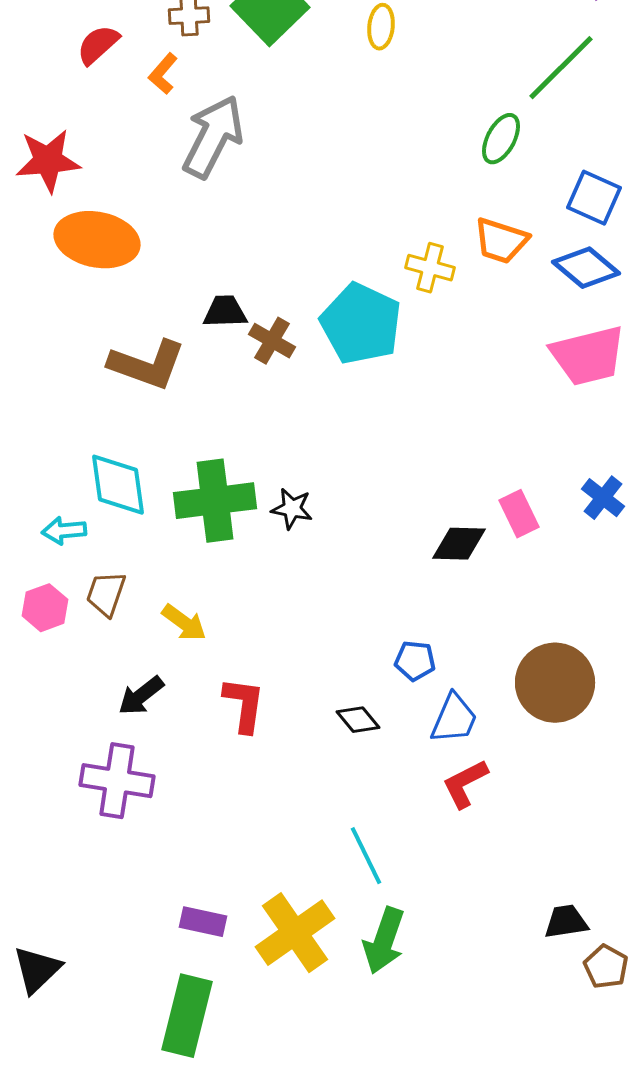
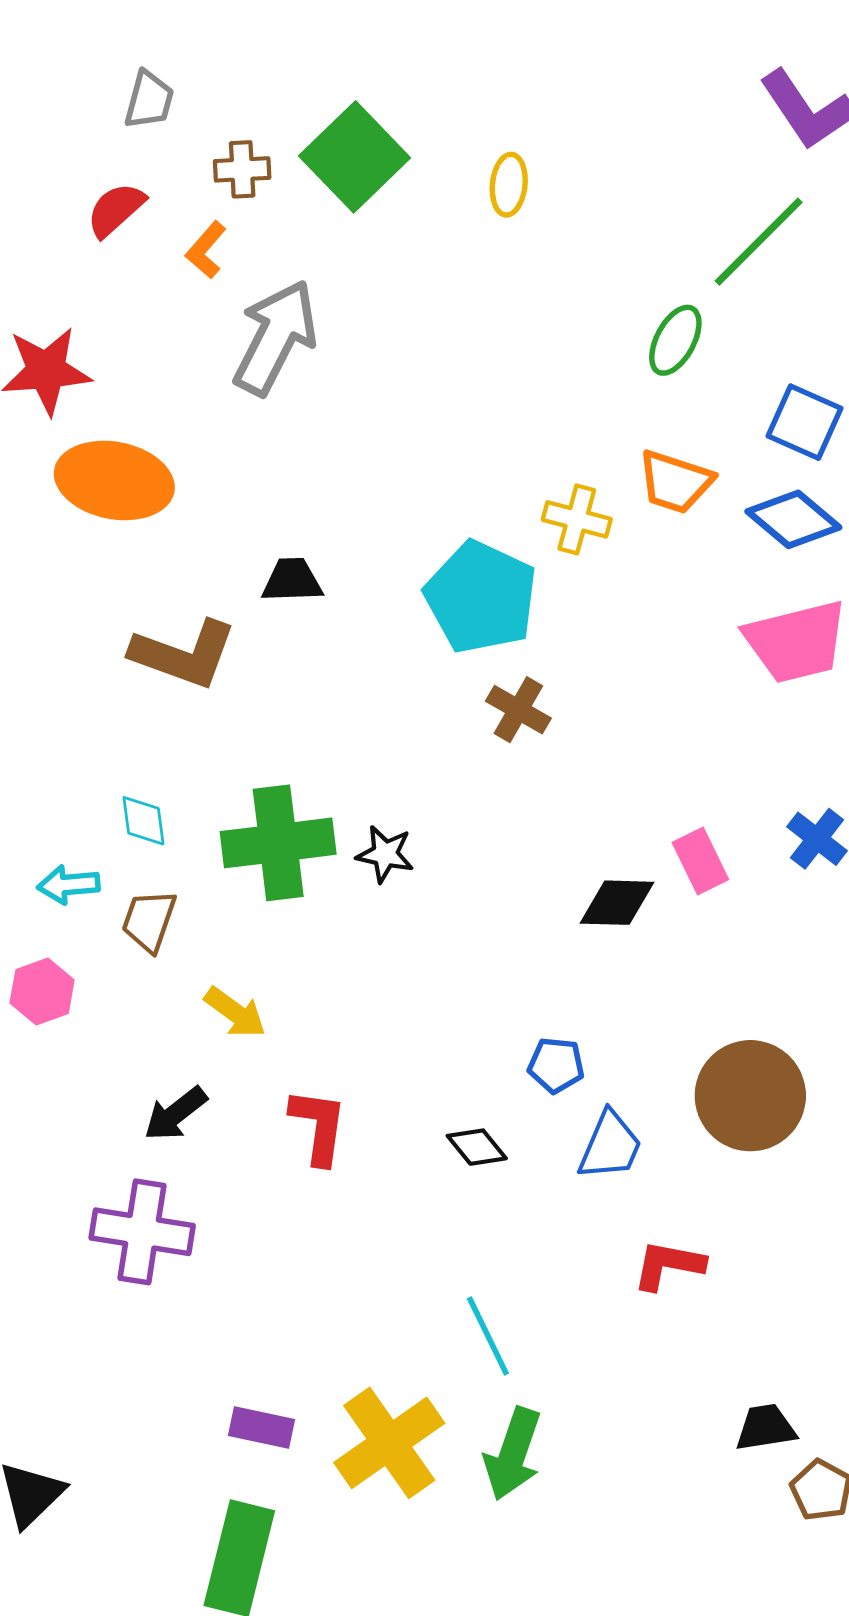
brown cross: (272, 341) -> (518, 710), moved
cyan diamond: (118, 485) -> (143, 821), size x0.6
brown trapezoid: (106, 594) -> (149, 921), moved
red L-shape: (465, 784) -> (668, 1265), moved, turned 38

